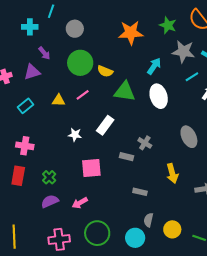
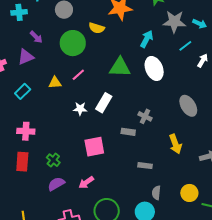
yellow semicircle: (105, 71) -> (97, 28), moved
white star: (75, 135) -> (80, 109), moved
yellow circle: (172, 229) -> (189, 193), moved

